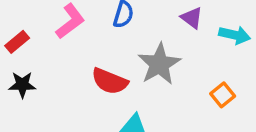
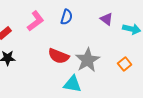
gray star: (159, 64) -> (88, 60), moved

